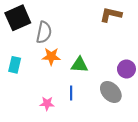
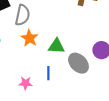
orange star: (51, 56) -> (29, 38), turned 30
gray ellipse: (111, 92) -> (78, 63), moved

